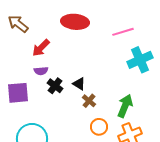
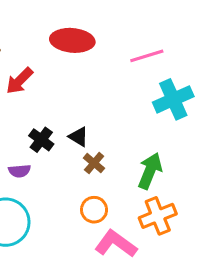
purple semicircle: (41, 71) -> (19, 171), moved
orange circle: (99, 127) -> (94, 210), moved

